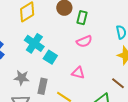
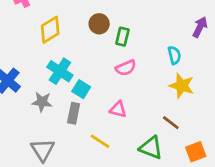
gray star: (22, 78) -> (42, 102), moved
gray rectangle: (43, 86) -> (74, 113), moved

